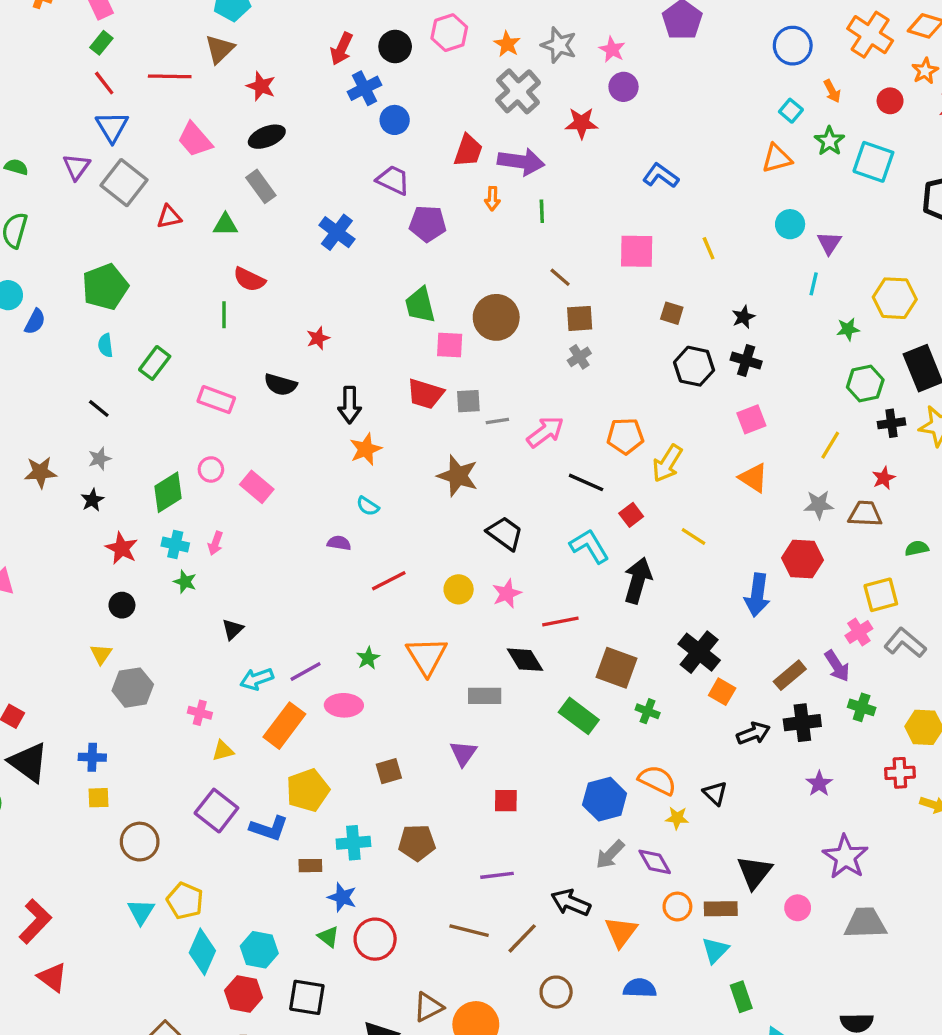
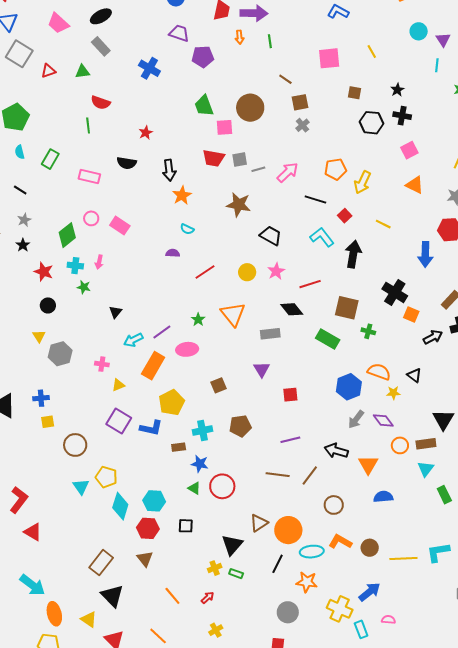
black square: (307, 997) -> (186, 526), size x0.7

